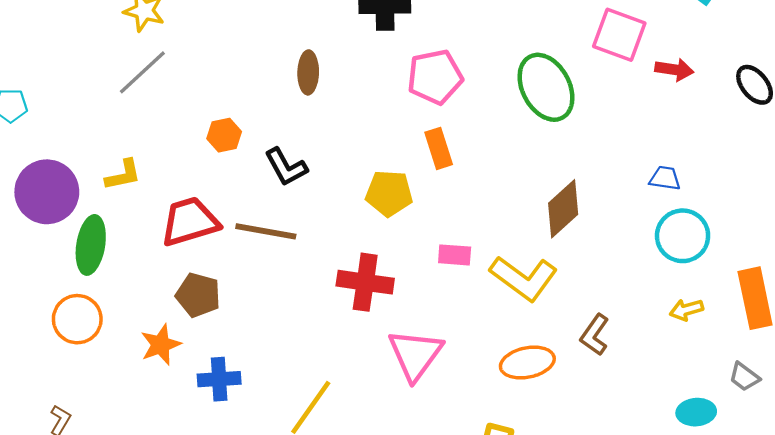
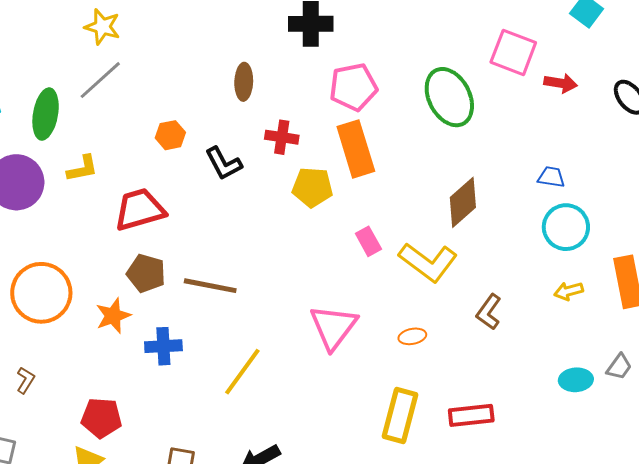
orange rectangle: (439, 148) -> (356, 149), size x1.6
brown line: (266, 231) -> (210, 286), moved
green ellipse: (91, 245) -> (46, 114), moved
pink rectangle: (455, 255) -> (368, 241), turned 56
red cross: (365, 282) -> (282, 137), moved, size x0.7
orange circle: (77, 319) -> (41, 293), size x1.4
orange ellipse: (527, 363) -> (412, 336), moved, size x0.6
gray trapezoid: (744, 377) -> (619, 367), moved, turned -92

